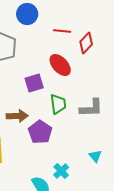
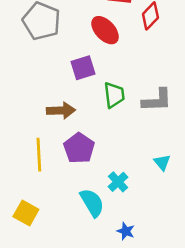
red ellipse: (60, 65) -> (105, 30), moved
purple pentagon: (40, 132) -> (79, 148), moved

